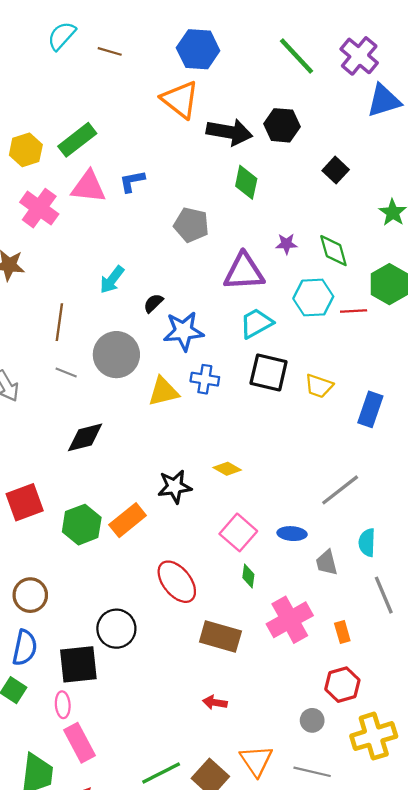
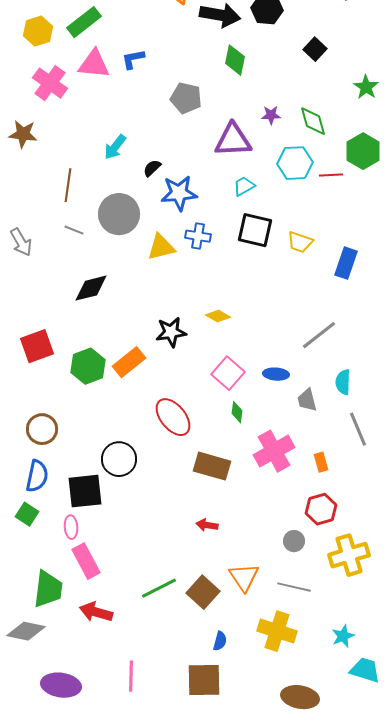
cyan trapezoid: (256, 323) -> (244, 186), size x0.7

